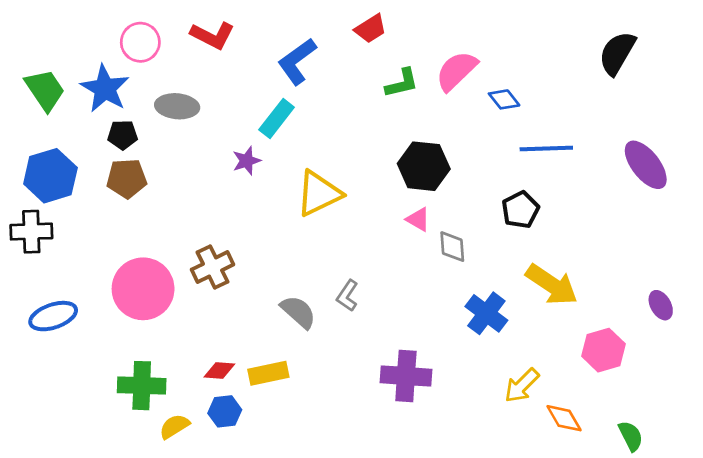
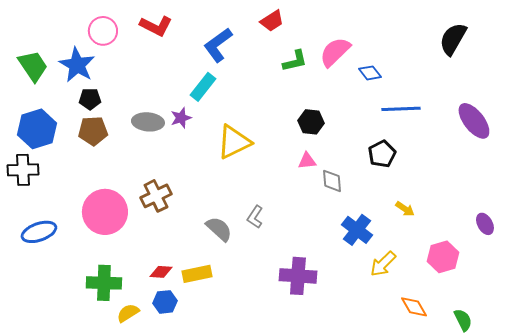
gray ellipse: (177, 106) -> (148, 122), moved
black hexagon: (424, 166) -> (311, 122), size x0.7
pink triangle: (418, 219) -> (307, 161), turned -36
yellow arrow: (552, 285) -> (405, 209), size x0.5
yellow arrow: (522, 386) -> (383, 264), moved

